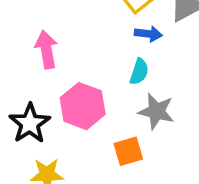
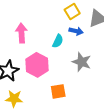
cyan semicircle: (139, 72) -> (58, 41), moved
gray star: (156, 111) -> (82, 62), moved

